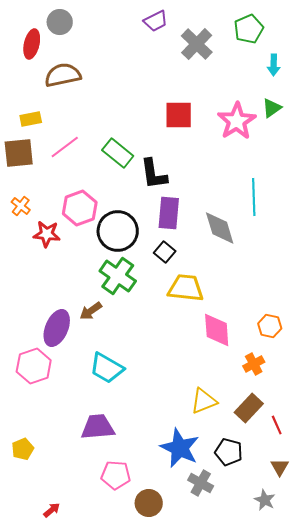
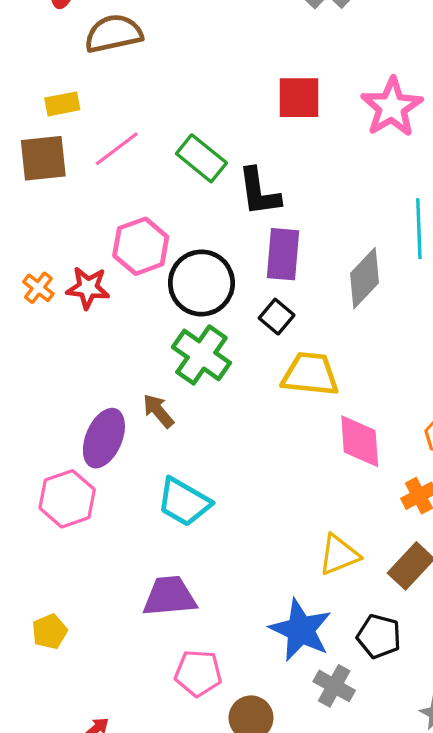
orange cross: (21, 206) -> (38, 288), moved
gray diamond: (220, 228) -> (365, 278), turned 60
brown arrow: (91, 311) -> (158, 411), turned 85

